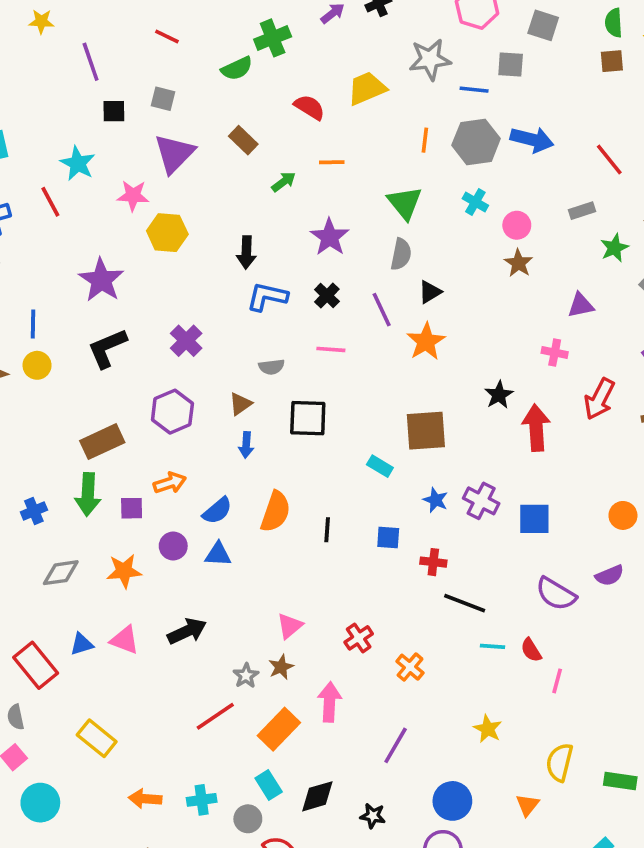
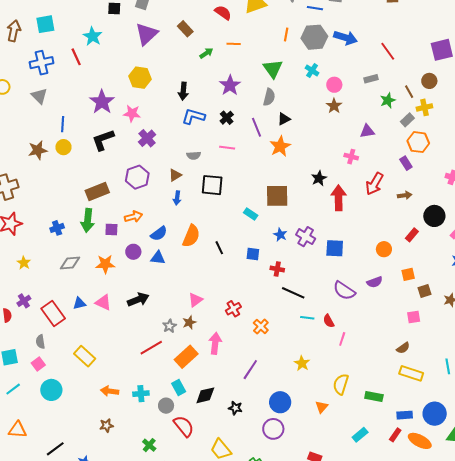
pink star: (133, 196) -> (132, 113), moved
black line: (327, 530) -> (219, 248), turned -32

